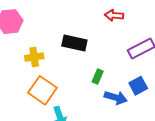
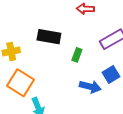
green rectangle: (98, 76) -> (77, 55), moved

